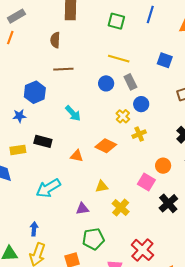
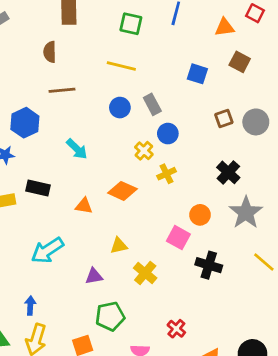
yellow line: (119, 59) -> (121, 66), moved
black cross: (168, 203) -> (209, 265), turned -30
red cross: (142, 250) -> (176, 329), size x0.6

